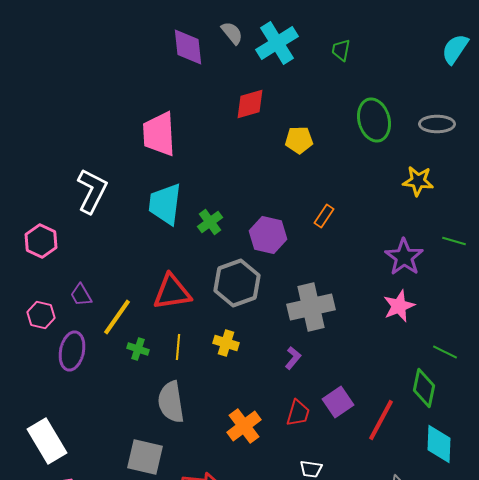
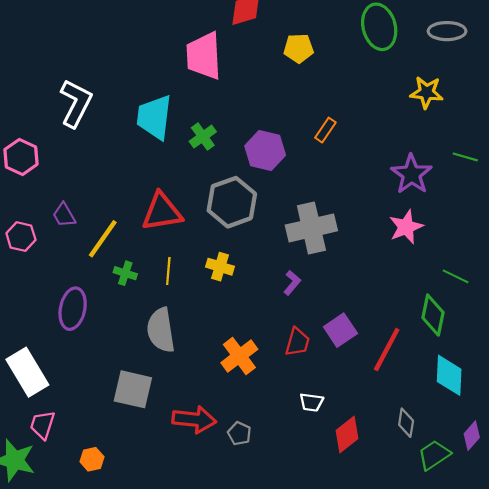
pink trapezoid: (159, 134) -> (204, 56), moved
purple ellipse: (72, 351) -> (73, 309), moved

